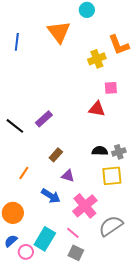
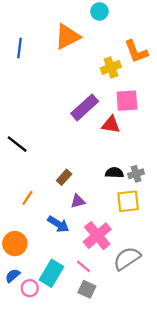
orange triangle: (59, 32) -> (67, 37), turned 40
pink square: (111, 88) -> (127, 101), size x1.5
purple rectangle: (44, 119) -> (85, 107), moved, size x1.4
purple triangle: (68, 176) -> (78, 201), turned -32

